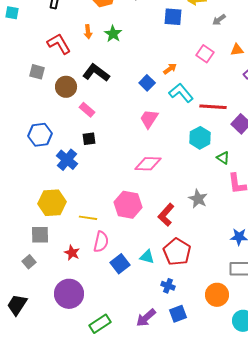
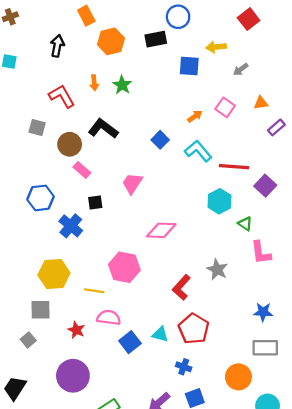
orange arrow: (170, 69) -> (195, 116), moved
pink rectangle: (87, 110) -> (82, 170), moved
pink trapezoid: (149, 119) -> (132, 183), moved
pink hexagon: (128, 205) -> (124, 267), moved
pink semicircle: (101, 242) -> (109, 318), turned -95

